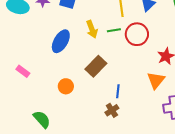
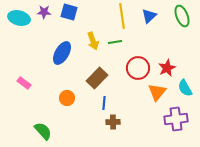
red circle: (137, 34) -> (138, 68), moved
blue line: (118, 91) -> (104, 103), moved
brown cross: (112, 110) -> (113, 122), turned 32

